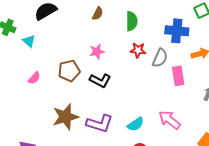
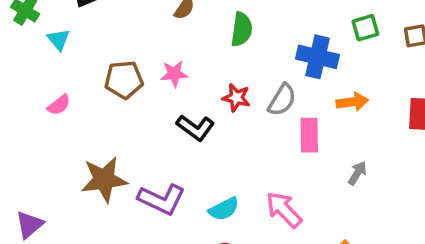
red star: (138, 50) -> (236, 98), moved
brown pentagon: (69, 71) -> (124, 80), moved
black L-shape: (100, 80) -> (195, 128), moved

